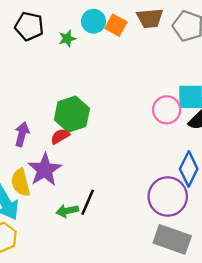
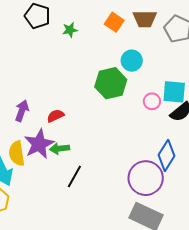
cyan circle: (93, 21) -> (132, 61), moved
pink circle: (167, 110) -> (152, 101), size x0.7
green hexagon: (72, 114) -> (111, 83), moved
green arrow: (67, 211) -> (60, 149), moved

